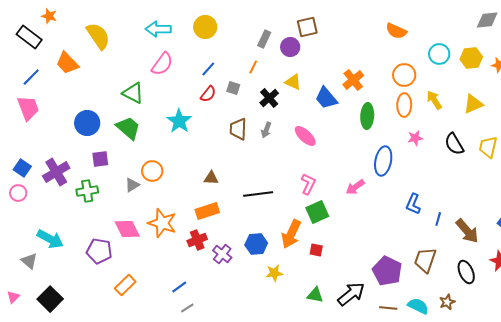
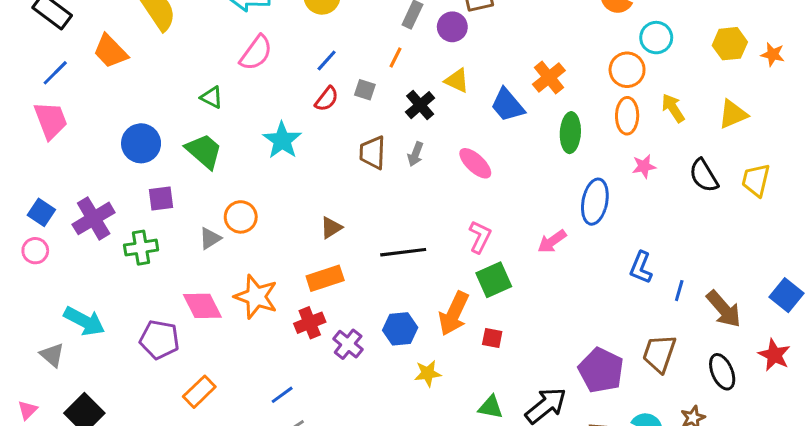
cyan circle: (439, 54) -> (656, 38), moved
green triangle: (133, 93) -> (212, 97), size x0.7
brown triangle: (211, 178) -> (331, 228), turned -35

